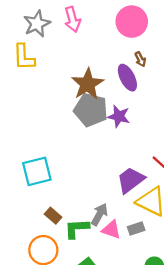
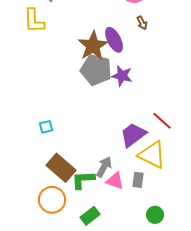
purple ellipse: (127, 78) -> (114, 40), moved
cyan square: (37, 171) -> (46, 127), size x0.5
brown rectangle: (53, 216) -> (61, 168), size x1.8
gray rectangle: (136, 228) -> (138, 180), turned -63

